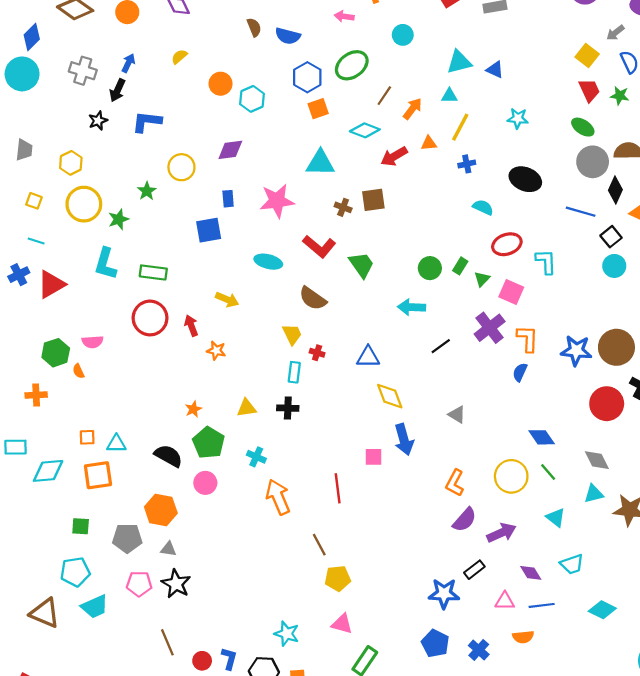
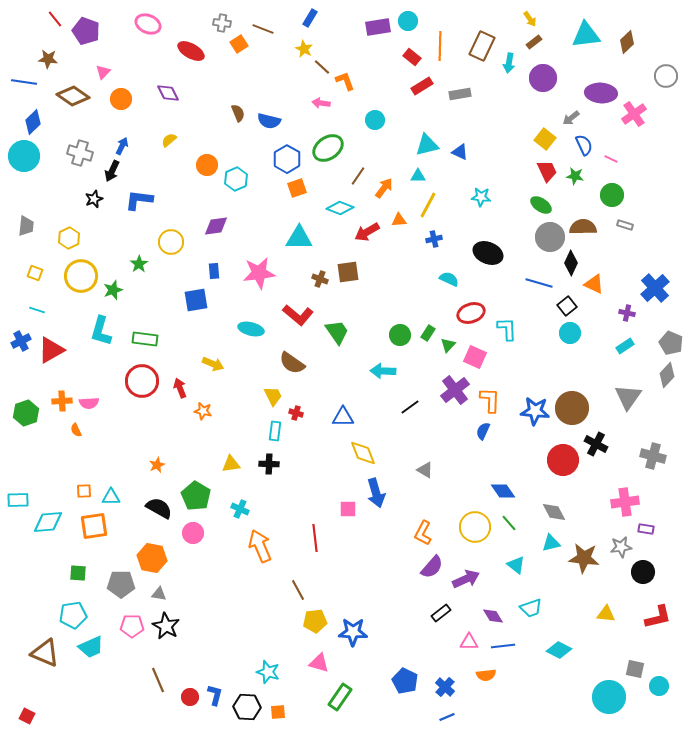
green hexagon: (56, 353) -> (26, 413), moved
orange cross: (36, 395) -> (62, 401), moved
orange star: (193, 409) -> (157, 465), moved
blue star: (444, 594) -> (353, 632), moved

